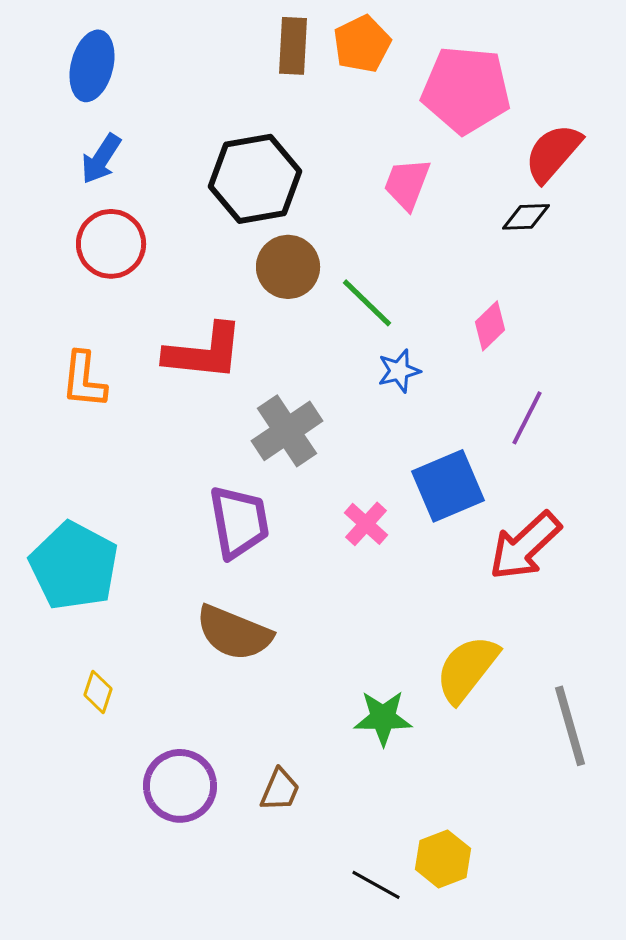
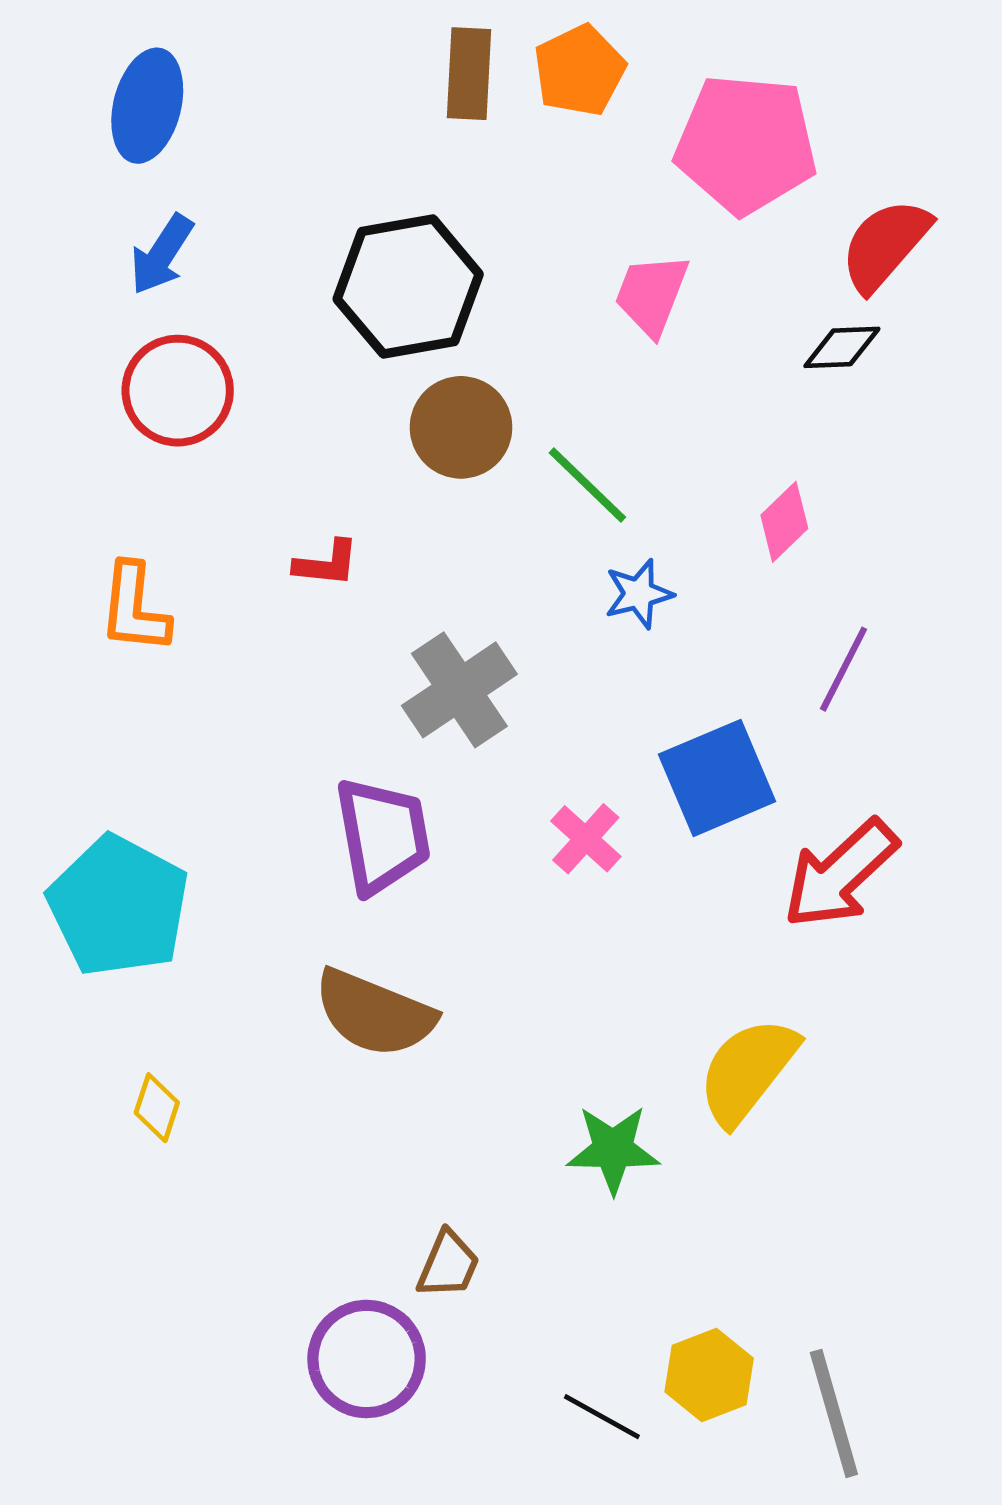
red L-shape: (204, 352) -> (327, 563), size x0.5
gray line: (570, 726) -> (834, 1413), moved
purple circle: (180, 786) -> (367, 1359), moved

